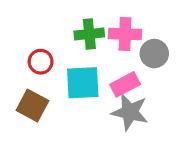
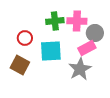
pink rectangle: (125, 84) -> (87, 48), moved
gray star: (130, 112) -> (80, 69), turned 30

